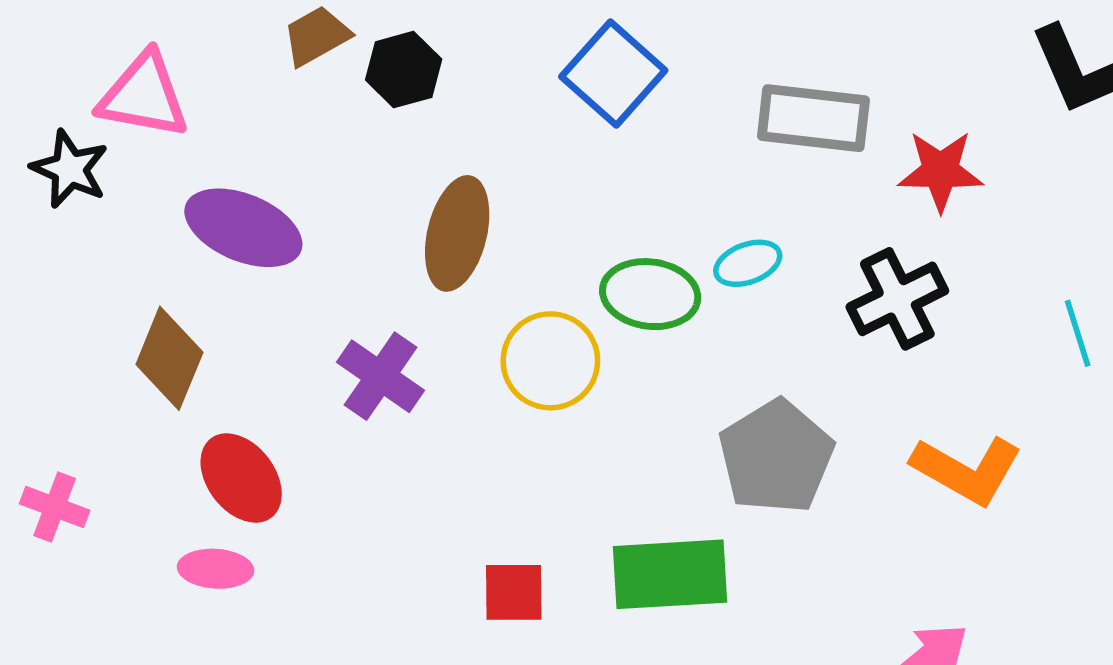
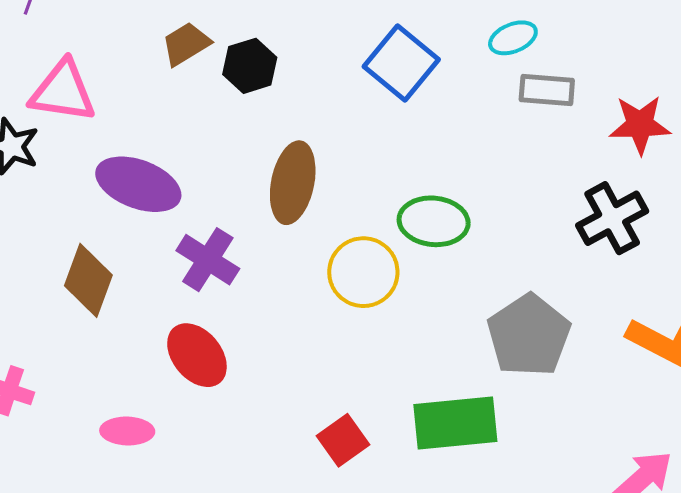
gray rectangle: (813, 118) -> (547, 90), size x0.7
cyan ellipse: (748, 263) -> (513, 38), moved
purple cross: (381, 376) -> (208, 260), moved
red ellipse: (241, 478) -> (197, 355), moved
red square: (514, 592) -> (343, 440), turned -33

